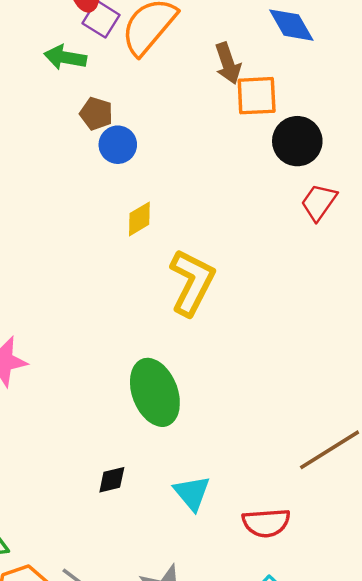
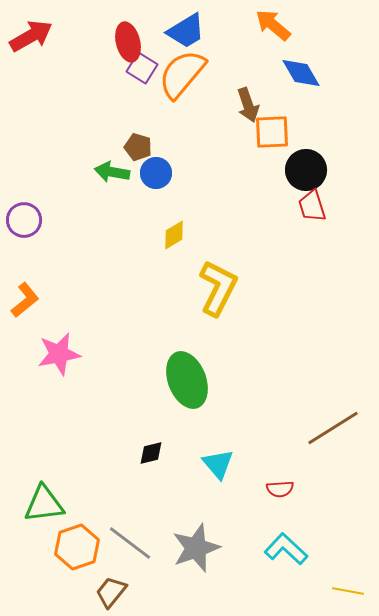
green arrow: (65, 57) -> (112, 172), moved
red trapezoid: (319, 202) -> (312, 206), moved, turned -52
red semicircle: (266, 523) -> (280, 489), size x0.7

